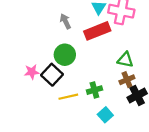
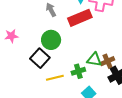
green triangle: (125, 60) -> (94, 60), moved
pink star: (32, 72) -> (11, 36), moved

